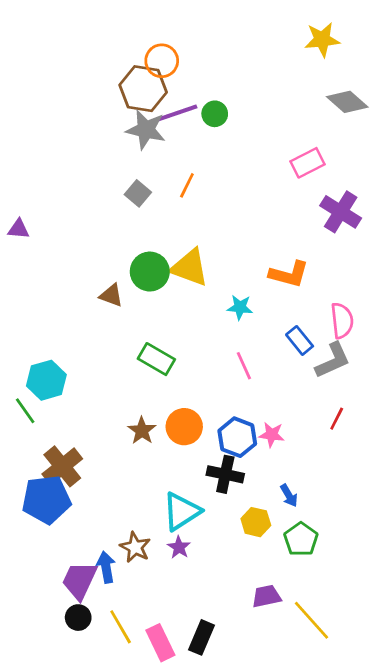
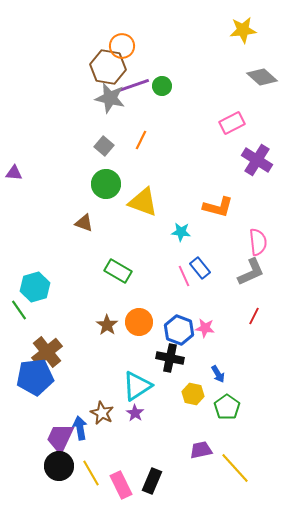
green circle: (150, 272) -> (106, 184), moved
blue rectangle: (300, 340) -> (200, 268), moved
black circle: (78, 618) -> (59, 466), size x1.5

